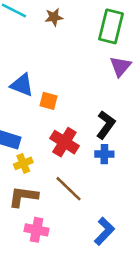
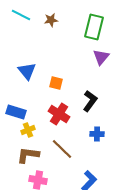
blue triangle: (22, 85) -> (27, 71), turned 30
orange square: (49, 101) -> (56, 83), moved
blue cross: (104, 154) -> (97, 134), moved

